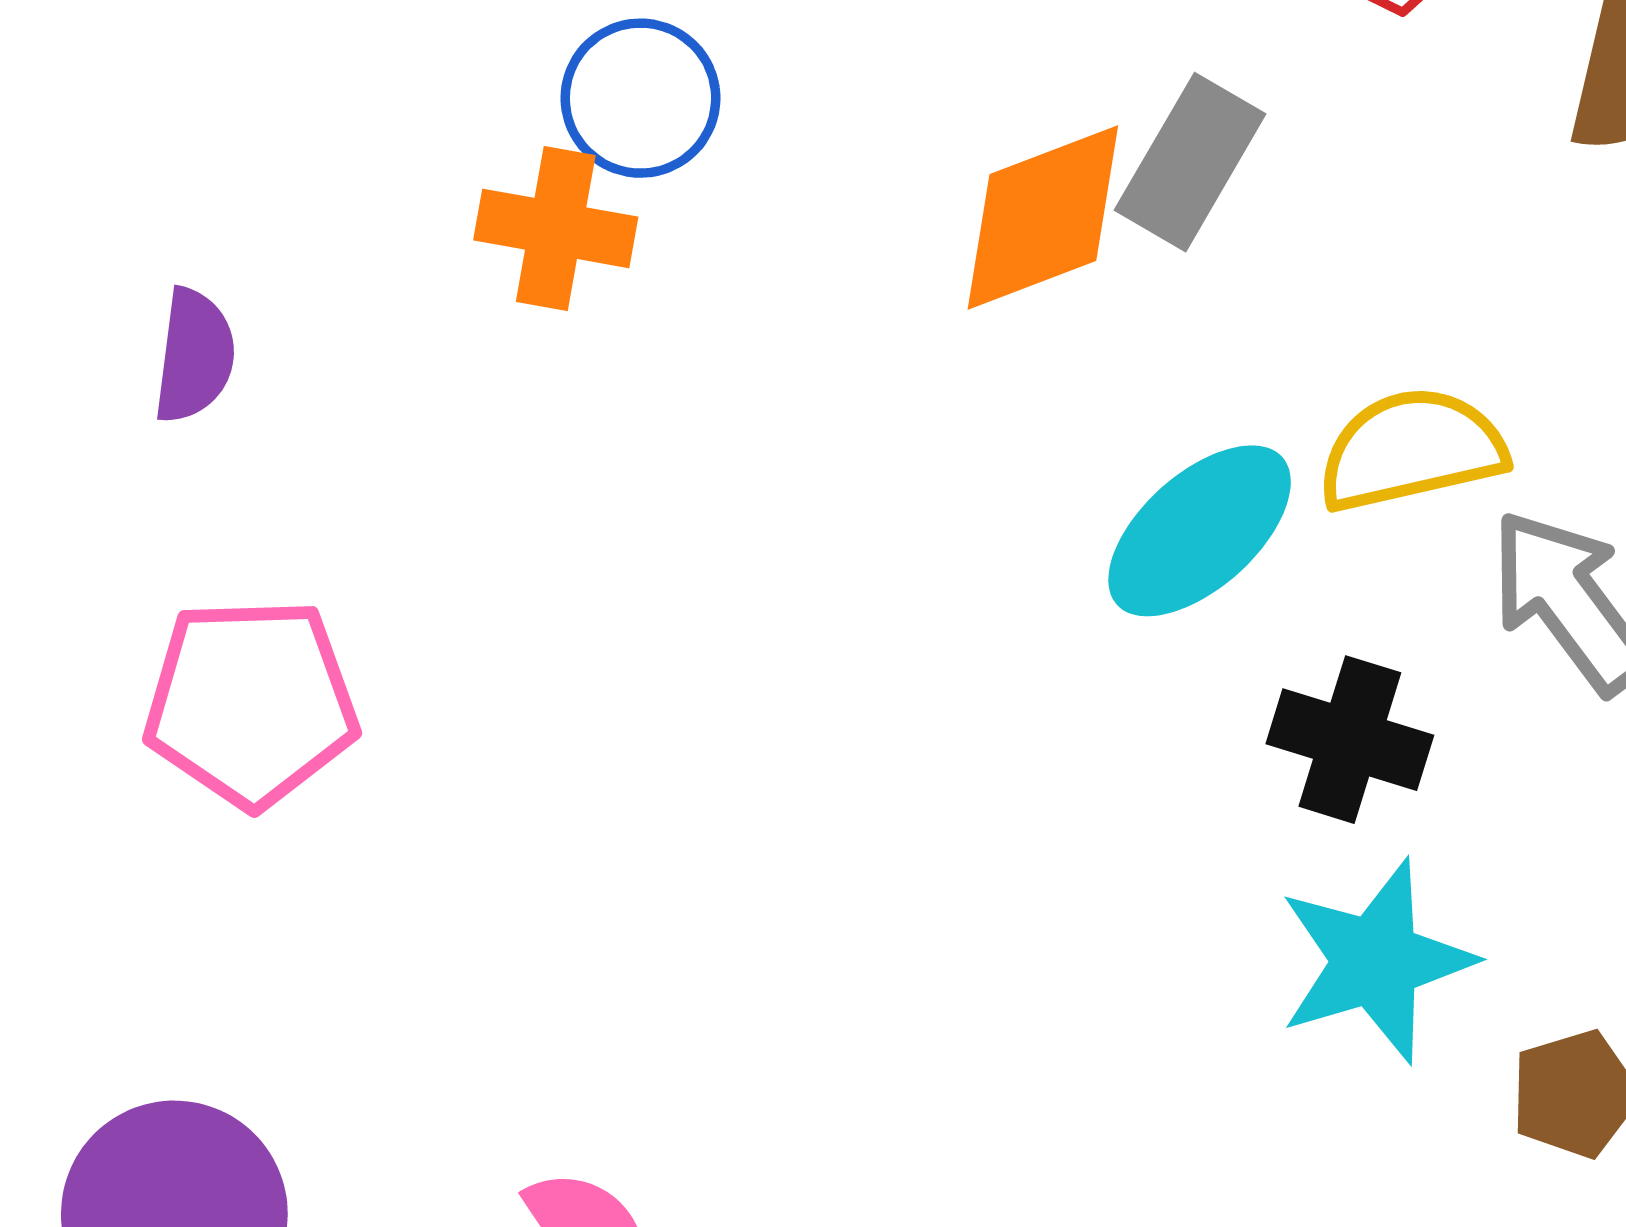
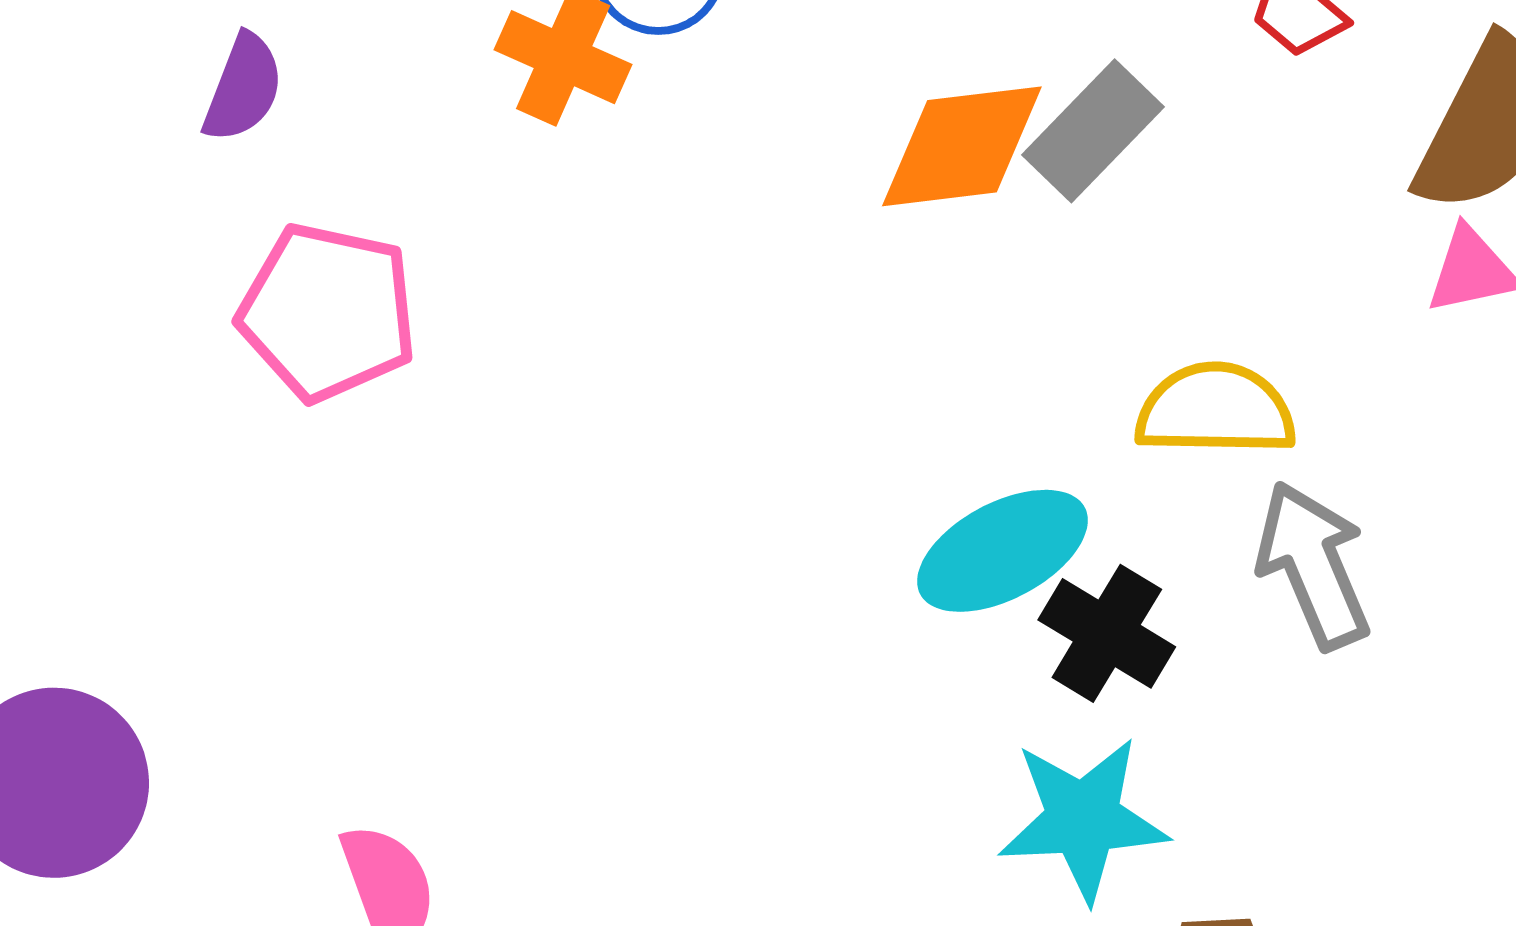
cyan ellipse: (1200, 531) -> (1002, 551), moved
pink pentagon: (251, 703) -> (328, 312), moved

